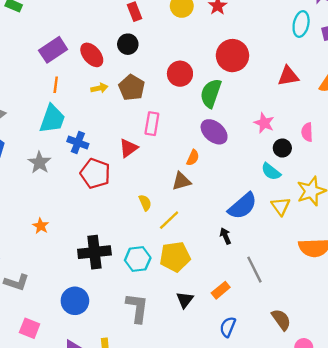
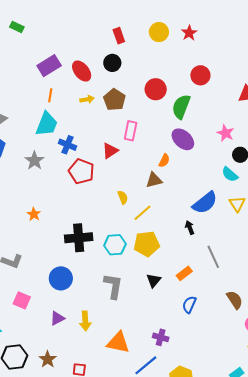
red circle: (232, 56) -> (200, 75), size x0.7

